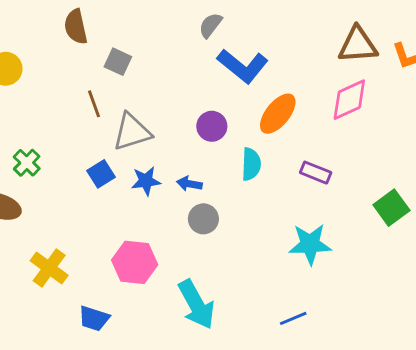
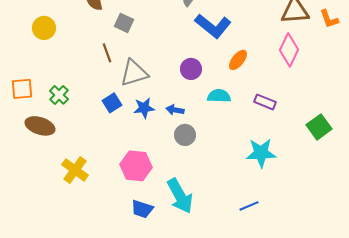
pink diamond: (349, 100) -> (289, 50), turned -40
orange ellipse: (278, 114) -> (238, 60), size x0.7
cyan semicircle: (251, 164) -> (219, 96), turned -90
blue trapezoid: (94, 318) -> (142, 209), moved

